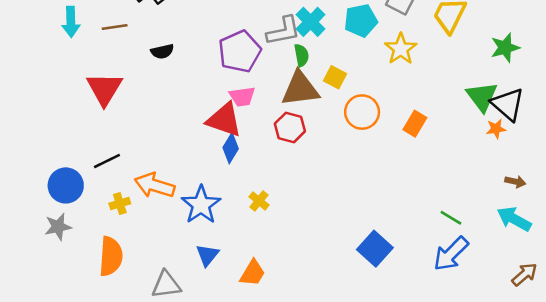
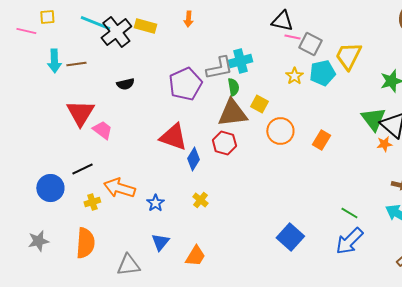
cyan pentagon: (361, 21) -> (322, 73), moved
cyan cross: (311, 22) -> (240, 61), turned 30
brown line: (115, 27) -> (76, 64), moved
yellow star: (401, 49) -> (294, 76), moved, size x0.7
pink trapezoid: (242, 97) -> (102, 130), moved, turned -135
blue diamond: (231, 148) -> (193, 159), moved
blue star: (201, 205) -> (155, 203), size x0.6
gray star: (58, 227) -> (38, 241), moved

